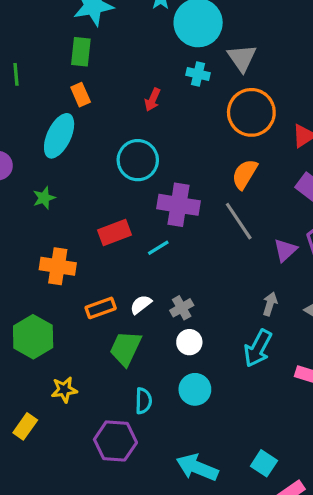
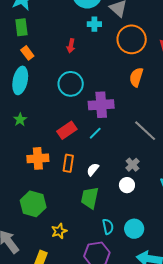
gray line: (239, 221) -> (145, 131), moved
orange rectangle: (101, 308) -> (68, 163), moved, turned -48
gray cross: (182, 308) -> (133, 165), moved
cyan circle: (195, 389) -> (134, 229), moved

